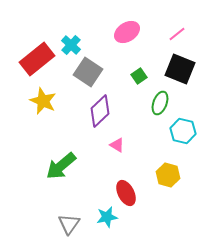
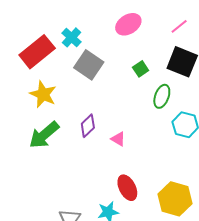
purple diamond: (100, 111) -> (88, 126), moved, size x0.7
green arrow: (61, 166) -> (44, 135), moved
yellow hexagon: (168, 175) -> (175, 199), moved, size x1.4

